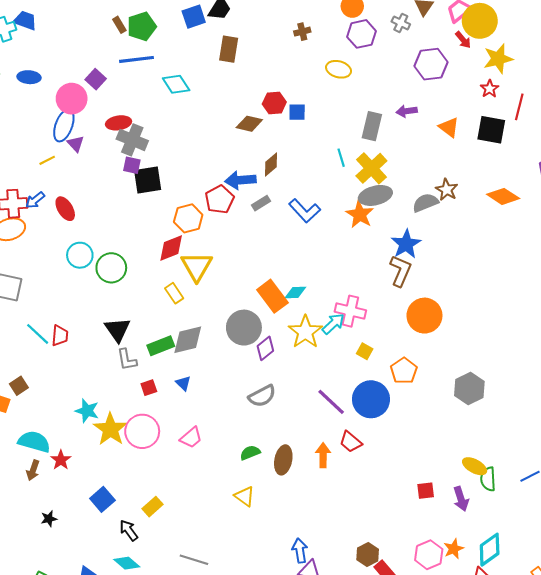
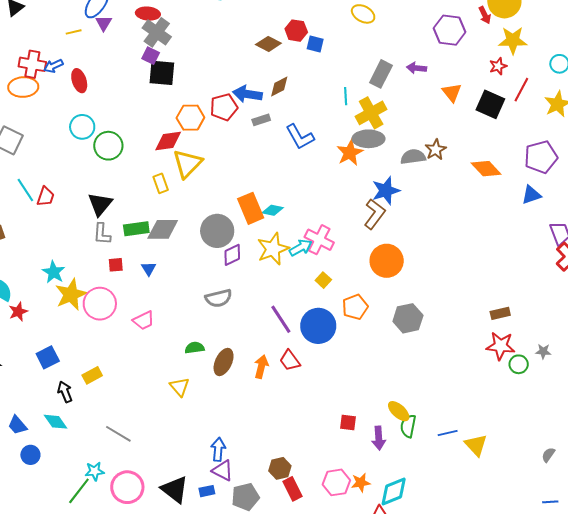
gray hexagon: (469, 389) -> (408, 318), moved

